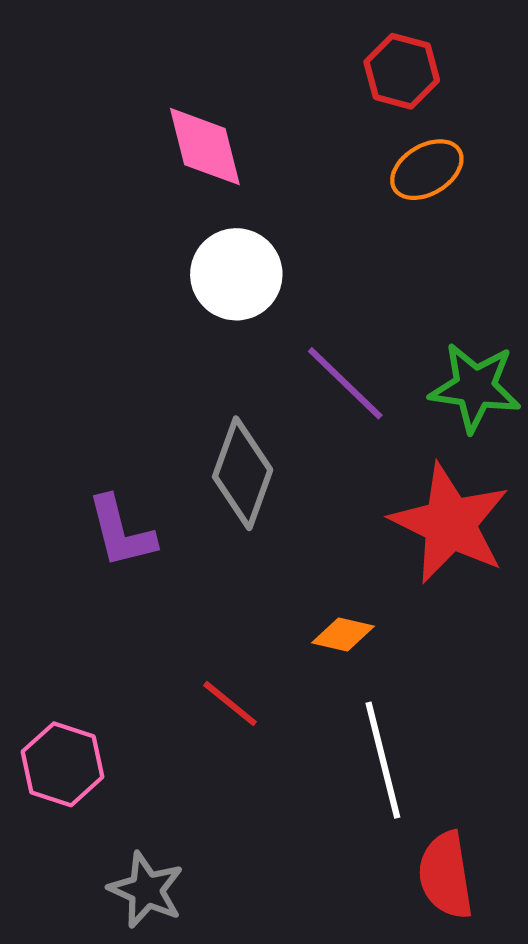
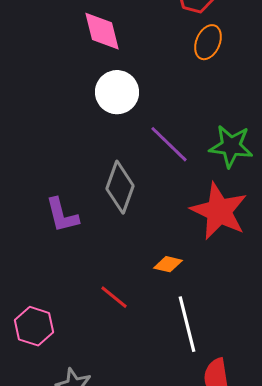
orange ellipse: (427, 170) -> (208, 42), turned -36

